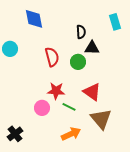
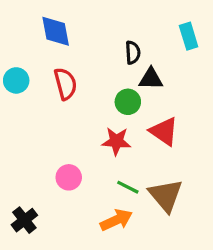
red semicircle: (52, 57) -> (65, 84), moved
red star: (56, 91) -> (116, 141), moved
red triangle: (92, 92) -> (164, 131), moved
green line: (69, 107) -> (128, 187), moved

